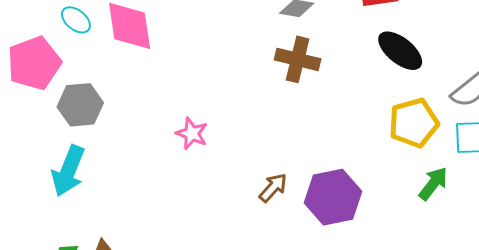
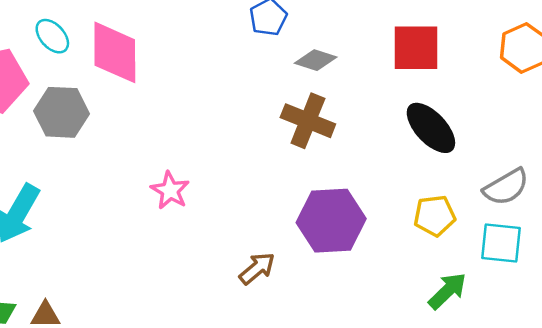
gray hexagon: (80, 105) -> (62, 112), moved
yellow pentagon: (414, 123) -> (435, 216), size x0.7
purple hexagon: (333, 197) -> (331, 221), moved

